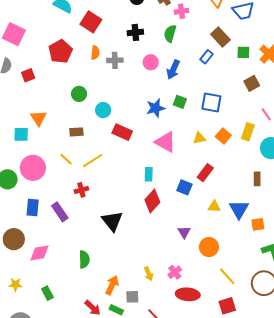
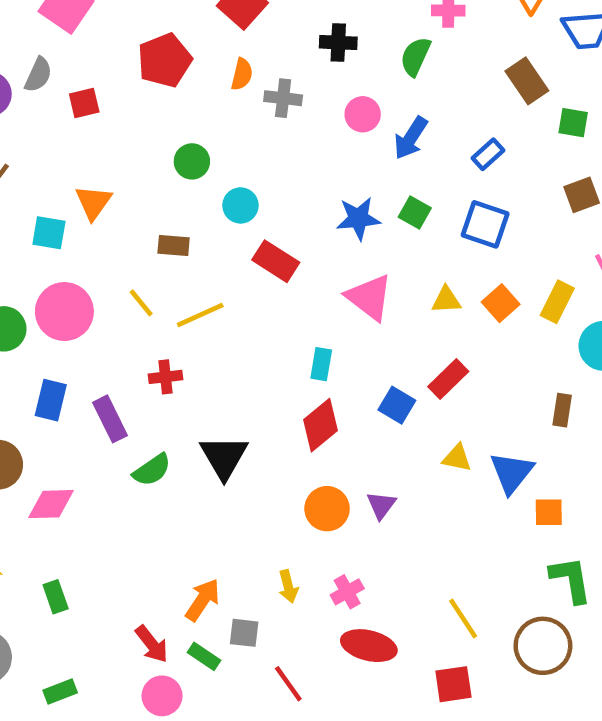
blue rectangle: (207, 57) -> (488, 154), moved
orange circle: (209, 247) -> (327, 509), moved
green semicircle: (84, 259) -> (152, 470), moved, turned 48

